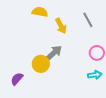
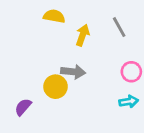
yellow arrow: (61, 26) -> (83, 35), turned -133
gray arrow: (54, 53) -> (73, 72), turned 48

